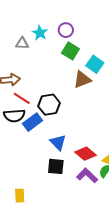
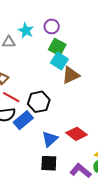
cyan square: (95, 64) -> (59, 61), moved
blue triangle: (58, 142) -> (50, 139), turned 36
red diamond: (85, 154) -> (76, 134), moved

